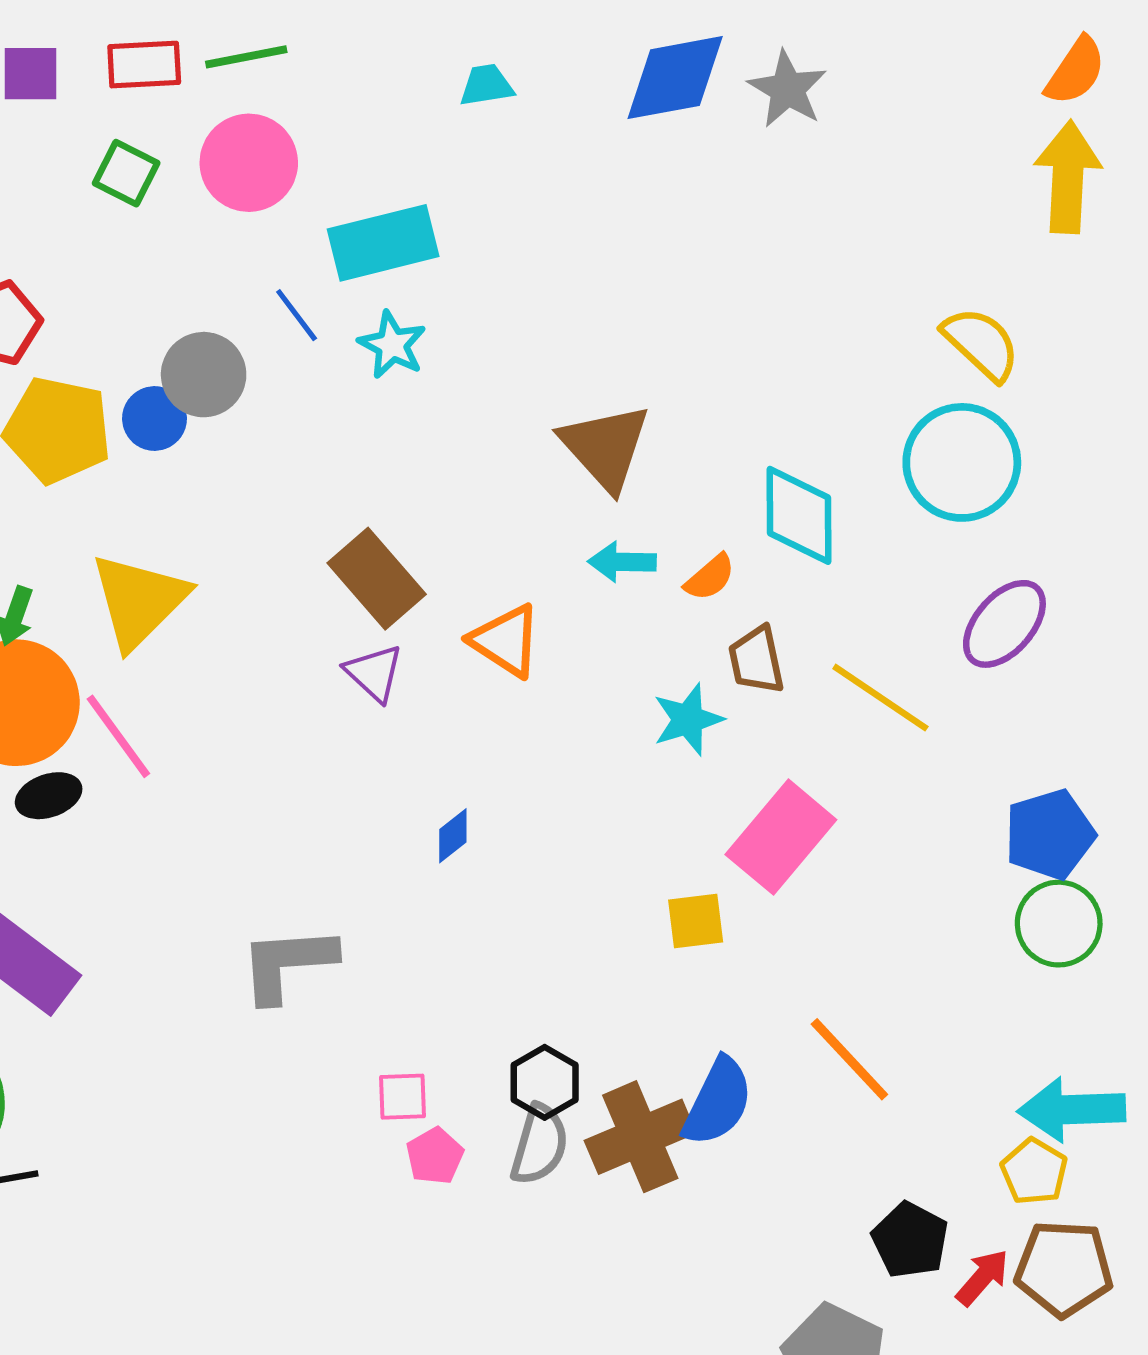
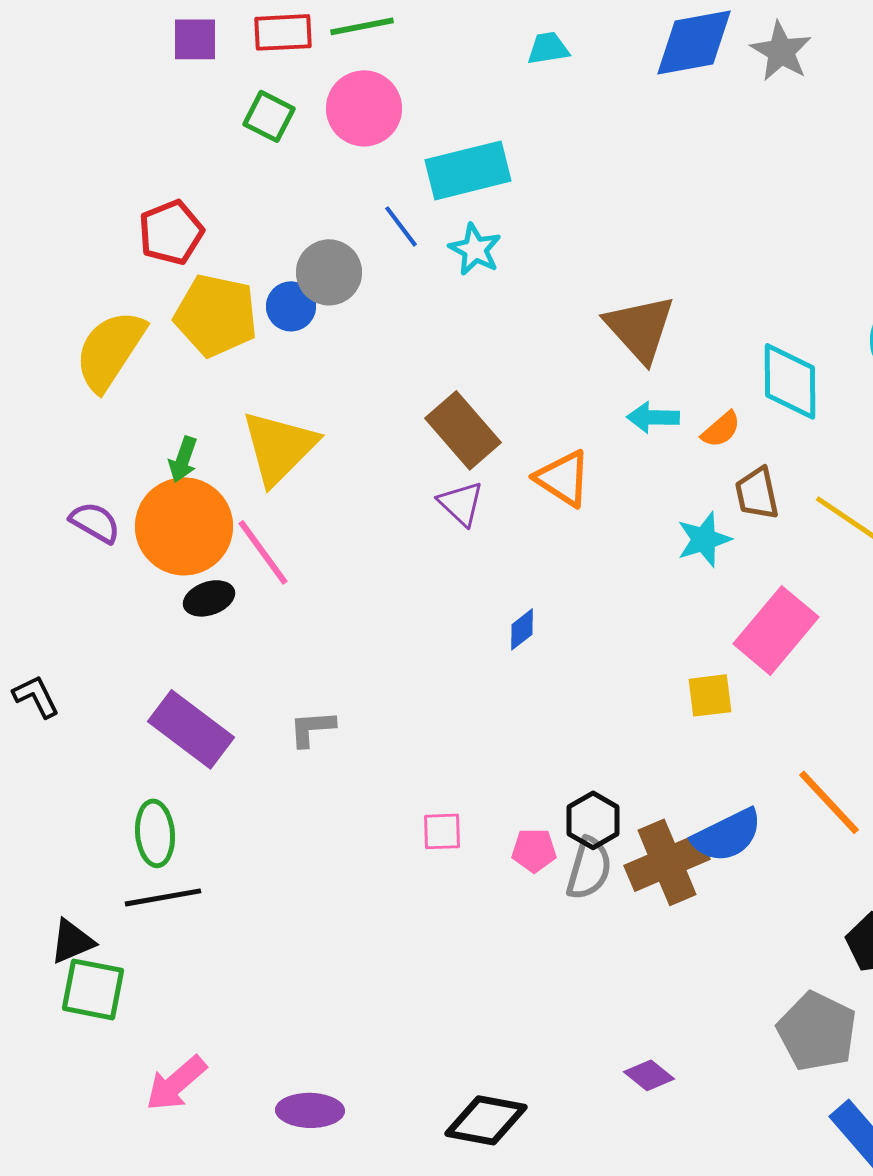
gray L-shape: (288, 964) -> (312, 728), moved, size x0.6
pink square: (403, 1097) -> (442, 831), moved
blue semicircle: (718, 1102) -> (727, 835), turned 38
pink pentagon: (435, 1156) -> (534, 850), moved, turned 30

